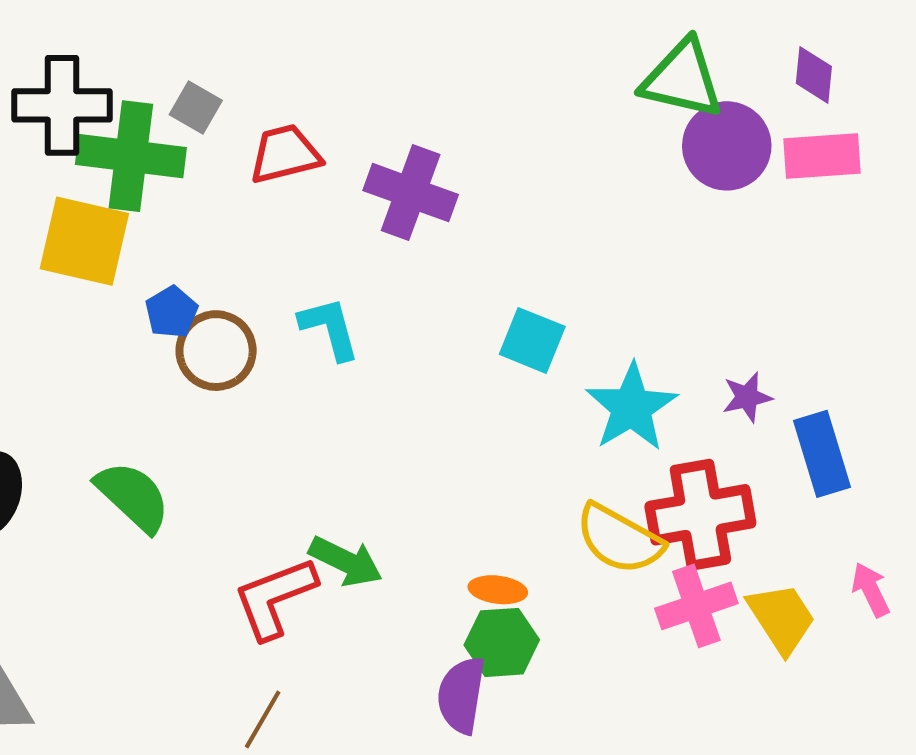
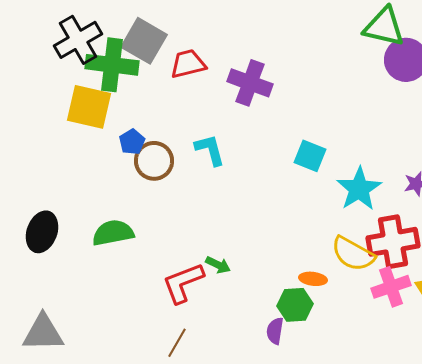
black cross: (62, 105) -> (78, 40), turned -30
gray square: (196, 107) -> (144, 41), size x1.8
green semicircle: (133, 496) -> (113, 233), turned -54
green arrow: (346, 561) -> (218, 265), size x0.7
orange ellipse: (498, 590) -> (313, 279), moved
purple semicircle: (461, 695) -> (275, 331), size x0.7

